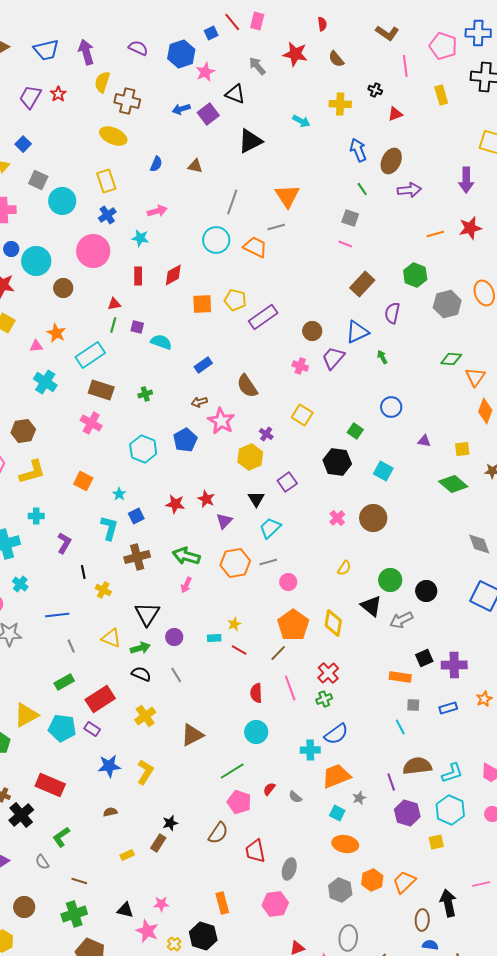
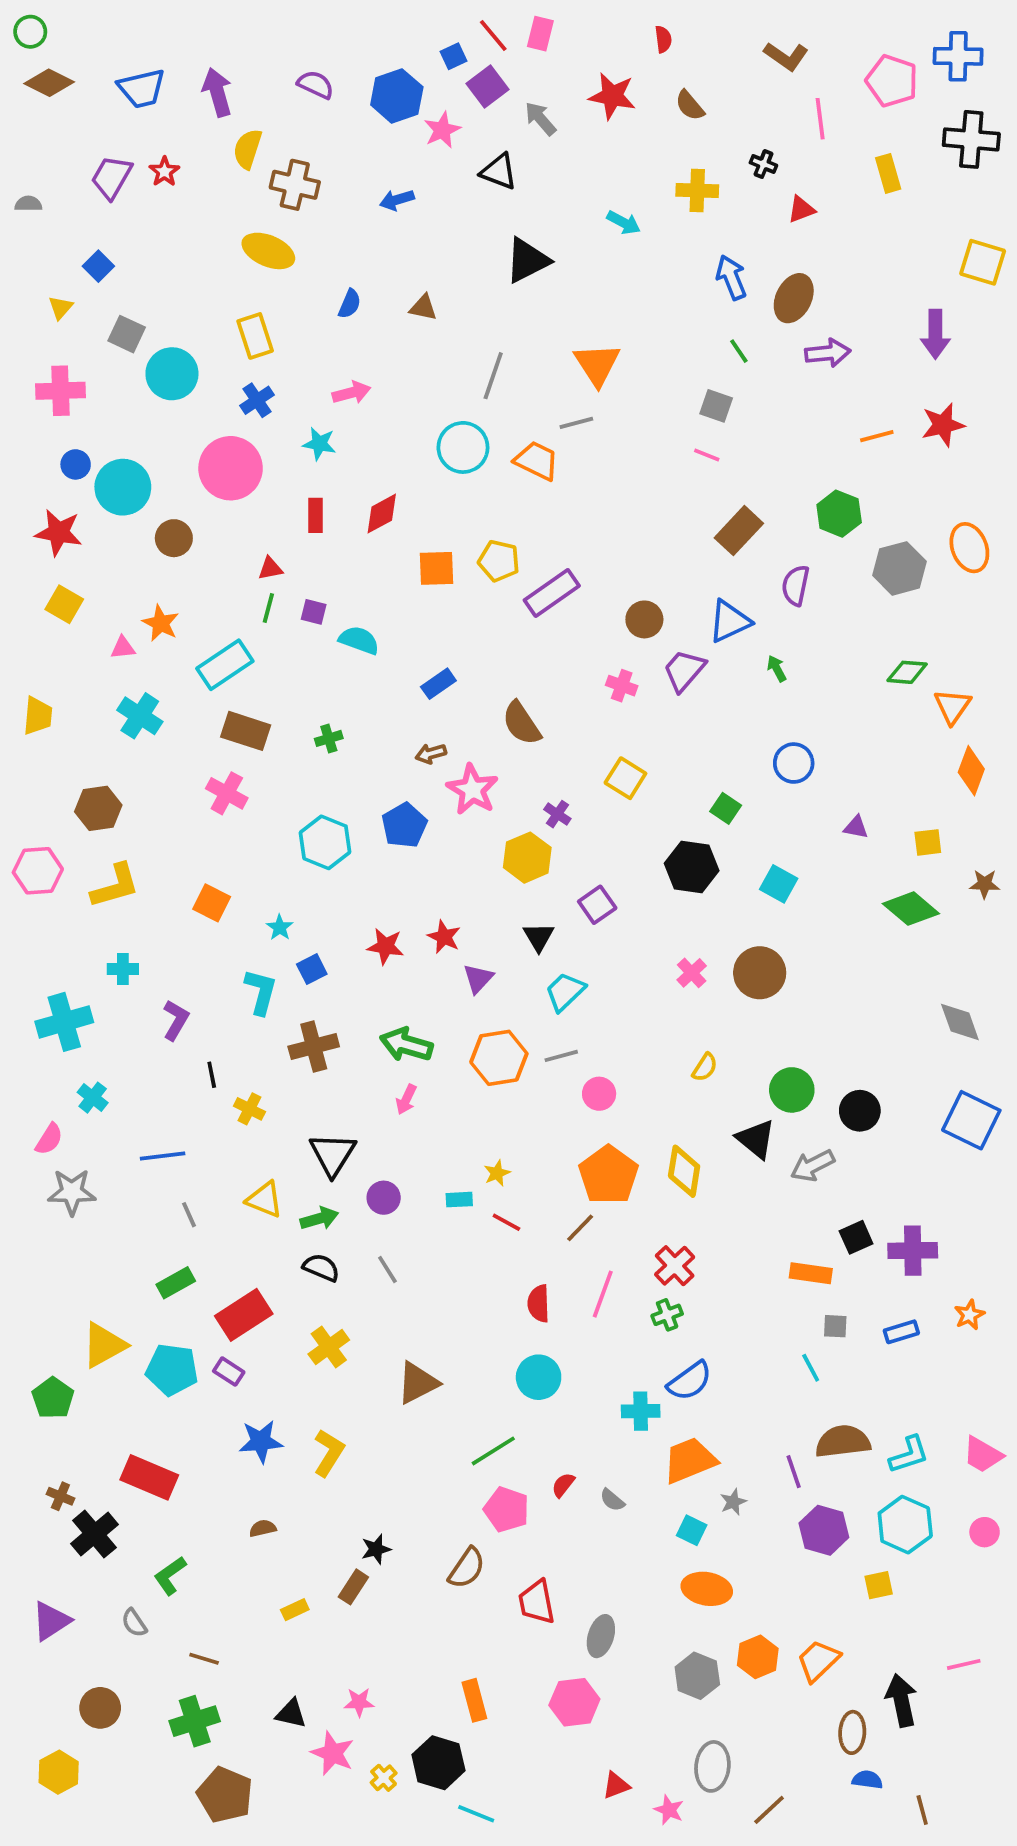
purple square: (208, 114) -> (488, 87), moved
pink line: (290, 688) -> (603, 1294), turned 40

